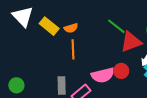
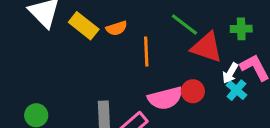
red triangle: (131, 42) -> (207, 47), turned 40
orange line: (73, 49) -> (146, 52), moved

